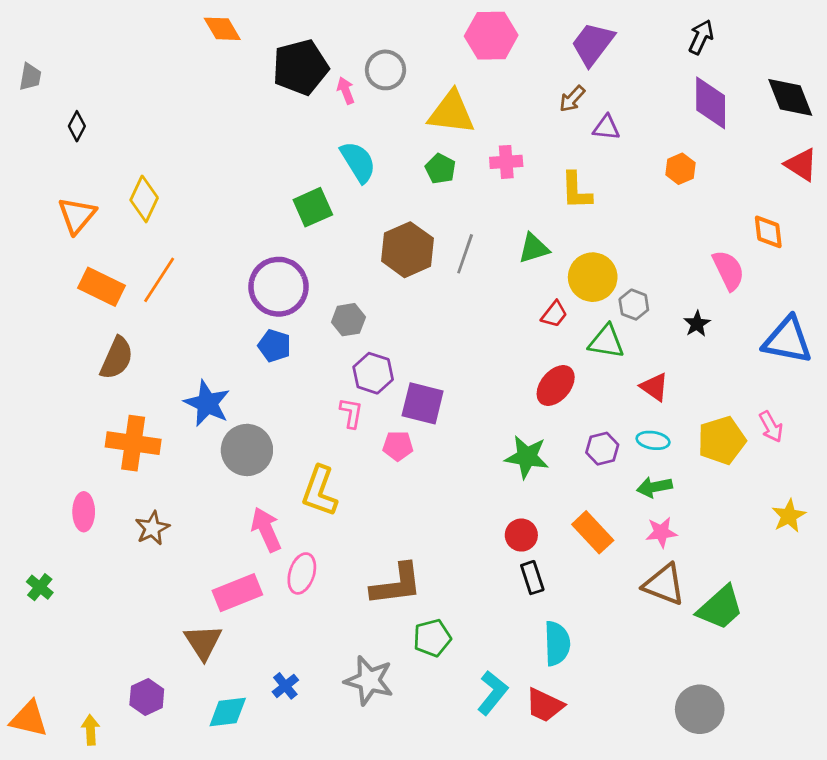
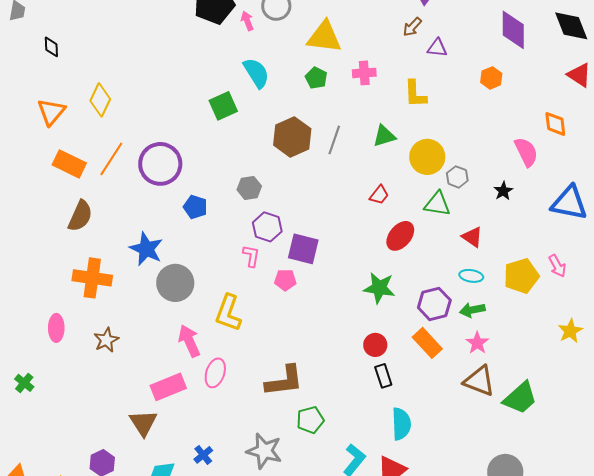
black diamond: (77, 126) -> (51, 47), turned -30
purple circle: (278, 287) -> (160, 164), moved
red trapezoid: (554, 314) -> (379, 195), moved
purple hexagon: (602, 449) -> (434, 304), moved, size x1.4
pink star: (661, 532) -> (477, 343), turned -30

